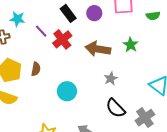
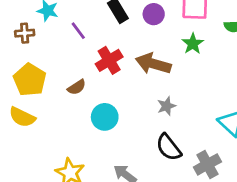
red cross: (62, 39) -> (109, 60), moved
green star: (131, 45) -> (193, 44), moved
brown semicircle: (36, 69) -> (77, 87), moved, turned 40

